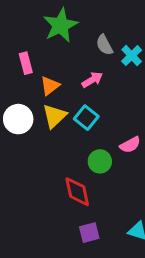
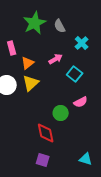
gray semicircle: (104, 45) -> (60, 26), moved
cyan square: (86, 118) -> (75, 74), moved
purple square: (89, 233) -> (43, 160), moved, turned 32

